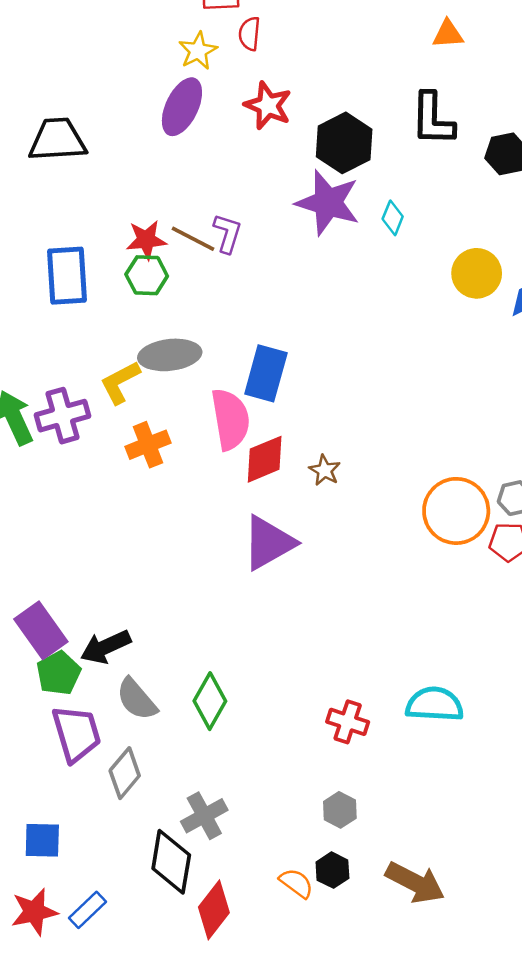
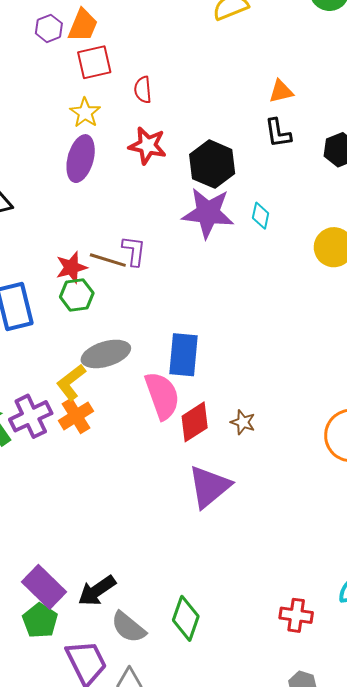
red semicircle: (249, 34) -> (143, 90), moved
orange triangle: (448, 34) -> (281, 91), moved
black L-shape: (433, 119) -> (278, 133), size x0.7
orange cross: (148, 445) -> (76, 416), moved
green pentagon: (59, 673) -> (40, 621), moved

